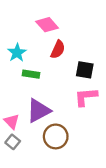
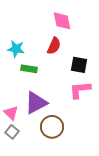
pink diamond: (47, 25) -> (62, 21), moved, turned 30
cyan star: (17, 53) -> (16, 49), turned -30

